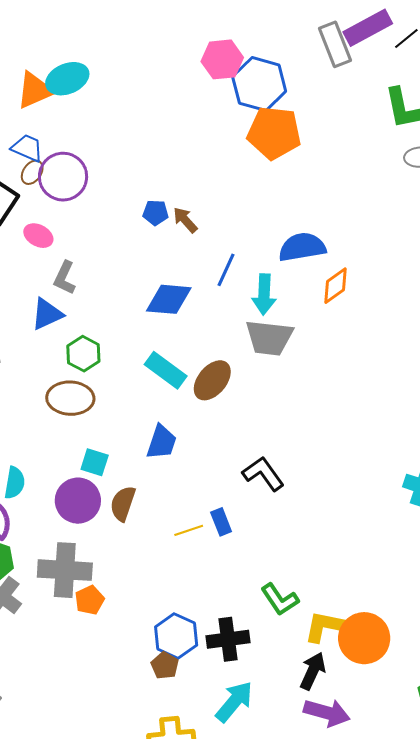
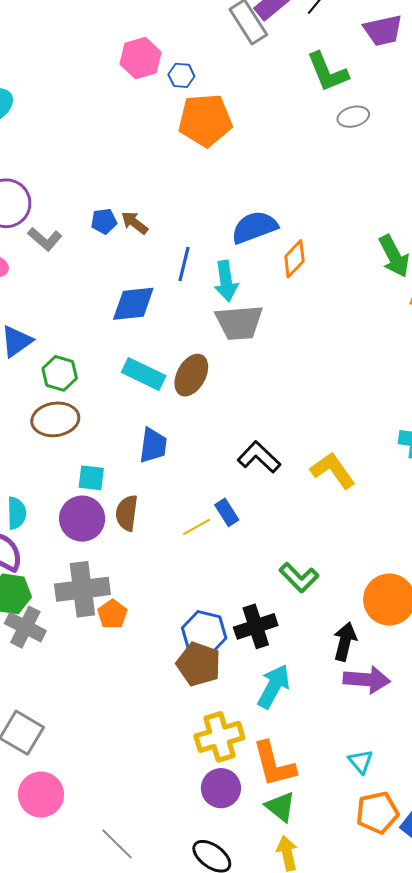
blue hexagon: (259, 84) -> (181, 75), size x0.5
gray L-shape: (65, 278) -> (45, 239), moved, turned -64
yellow L-shape: (327, 627) -> (333, 470), moved, turned 54
brown pentagon: (165, 666) -> (199, 664), size x1.6

